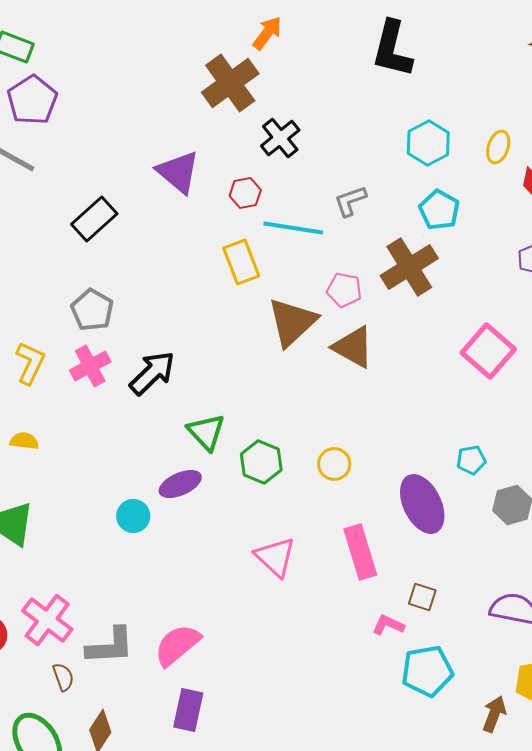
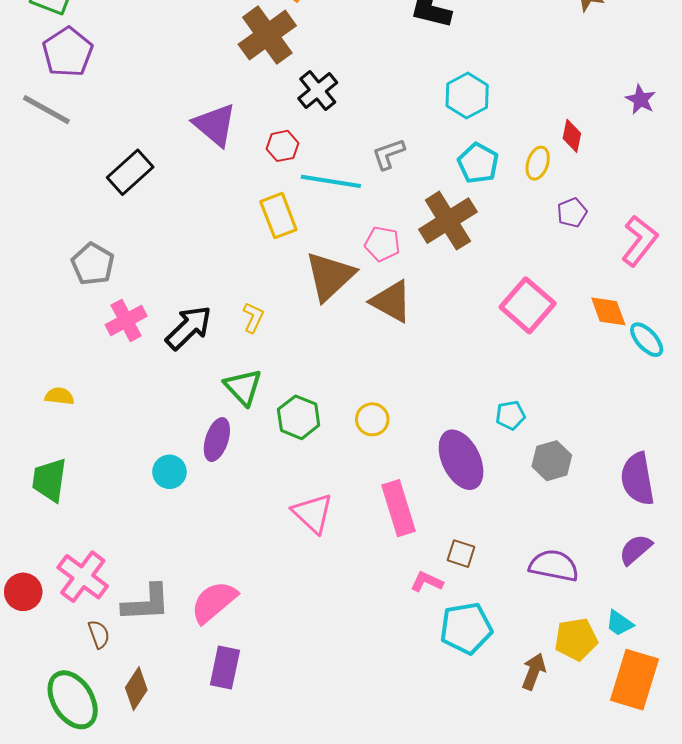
yellow ellipse: (498, 147) -> (538, 163), moved
gray pentagon: (92, 310) -> (93, 264), moved
yellow L-shape: (30, 363) -> (253, 317), moved, size x0.7
purple ellipse: (180, 484) -> (217, 440), turned -48

